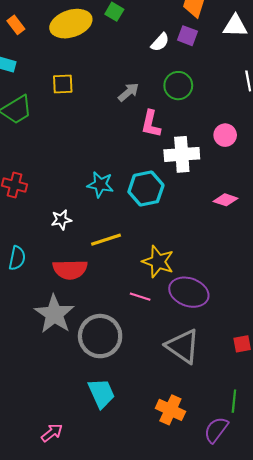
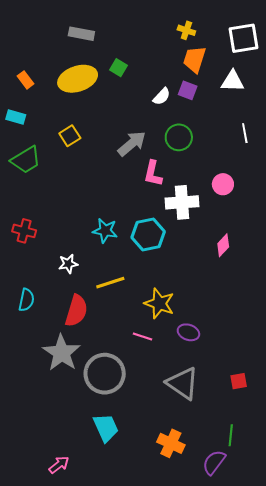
yellow square: (63, 84) -> (70, 136), turned -30
gray arrow: (128, 92) -> (132, 144), size x1.4
pink diamond: (225, 200) -> (223, 245), turned -65
red semicircle: (70, 269) -> (76, 311), turned -72
purple ellipse: (189, 292) -> (188, 332), size x0.6

